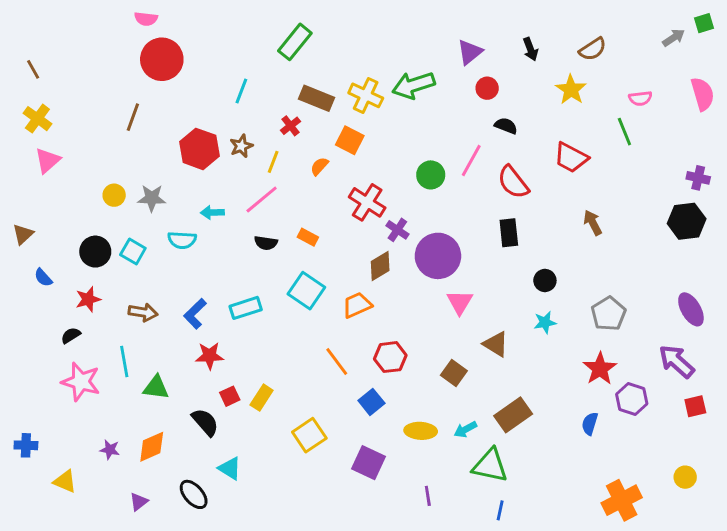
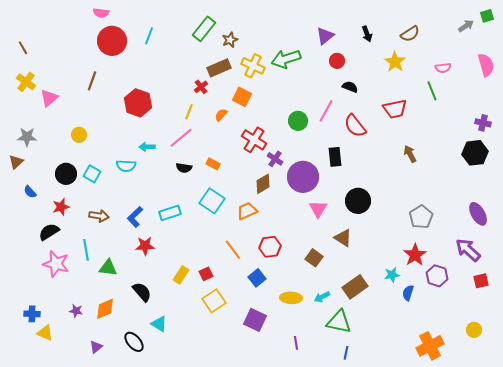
cyan line: (241, 91) -> (149, 36), moved
brown rectangle: (317, 98) -> (219, 68), turned -45
brown star: (241, 146) -> (230, 40), moved
red trapezoid: (571, 158) -> (395, 109), turned -40
pink triangle: (48, 160) -> (49, 98), moved
gray star: (152, 198) -> (27, 137), moved
black rectangle: (509, 233) -> (335, 157), moved
black circle: (545, 280) -> (358, 201), moved, size x1.6
cyan star: (545, 322) -> (392, 275), moved
black semicircle: (71, 335) -> (49, 232), size x1.5
red square: (230, 396) -> (206, 274), moved
blue cross: (26, 445) -> (32, 314), moved

